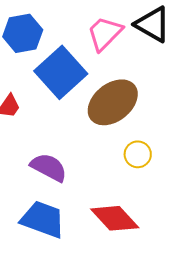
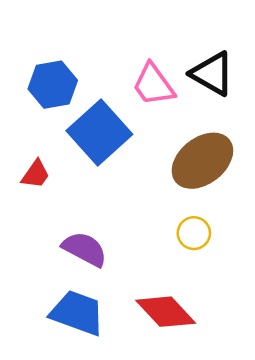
pink trapezoid: (105, 33) -> (153, 85), turned -81
brown ellipse: (113, 102) -> (202, 161), moved

